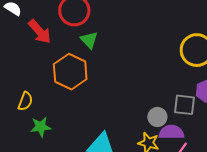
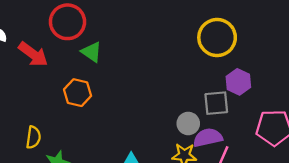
orange hexagon: (70, 72) -> (78, 93), size x0.7

